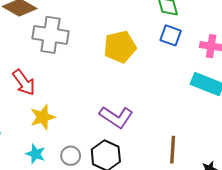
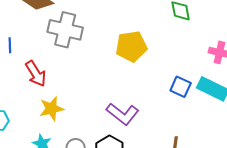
blue square: (171, 35) -> (181, 87), moved

